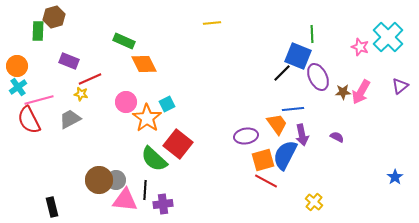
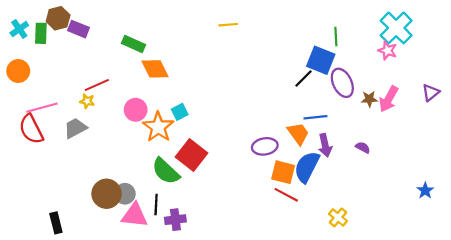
cyan cross: (388, 37) -> (396, 28), moved
purple rectangle: (69, 61) -> (79, 29), moved
cyan cross: (18, 87) -> (19, 29), moved
orange square: (263, 160) -> (283, 172), turned 30

